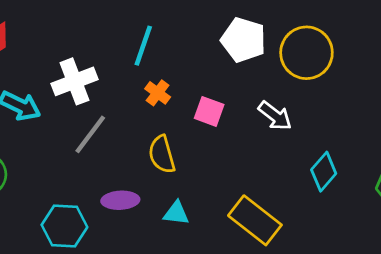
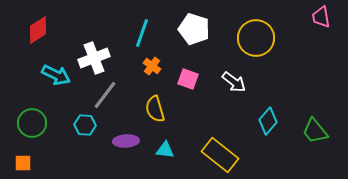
white pentagon: (243, 40) -> (194, 29), moved
cyan hexagon: (64, 226) -> (85, 125), moved, size x0.7

